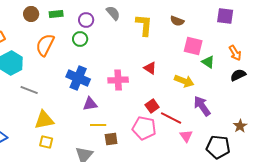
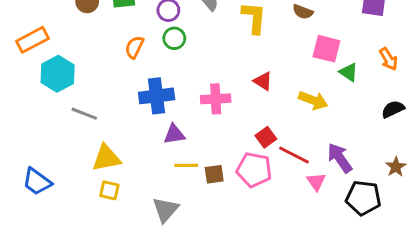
green circle: (80, 39) -> (174, 38), moved
orange semicircle: (45, 45) -> (134, 47), moved, size x0.7
black semicircle: (238, 75) -> (393, 109), moved
blue cross: (78, 78) -> (157, 96), turned -30
purple arrow: (202, 106) -> (340, 158), moved
brown square: (111, 139) -> (214, 174), moved

